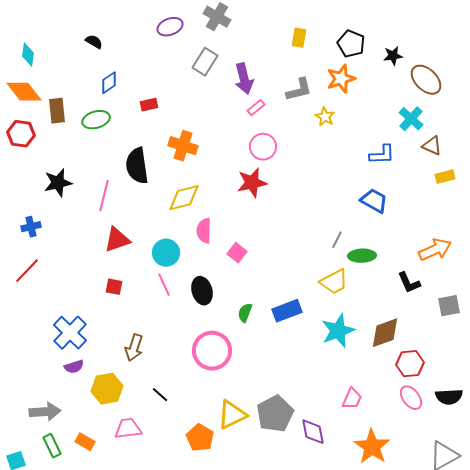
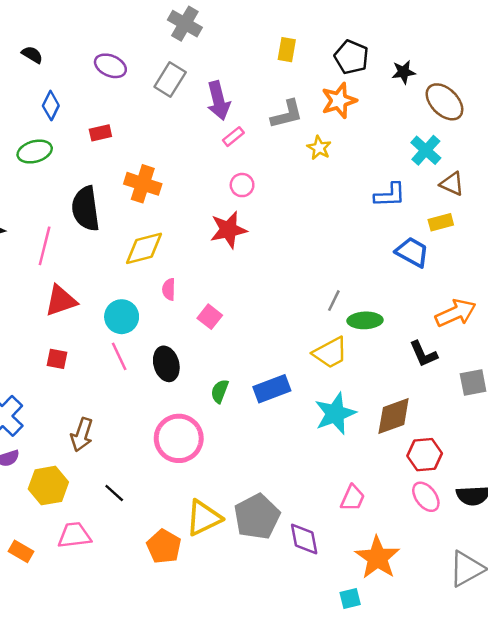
purple ellipse: (170, 27) -> (110, 66), moved, turned 45
blue diamond: (109, 83) -> (51, 106), turned -30
pink circle: (263, 147) -> (242, 185), size x0.7
yellow rectangle: (445, 177) -> (441, 222), moved
blue trapezoid: (374, 201) -> (412, 252), moved
pink semicircle: (204, 231) -> (169, 289), size x0.7

